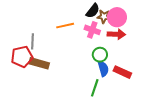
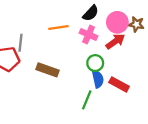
brown star: (104, 17) -> (136, 24), moved
red arrow: (116, 34) -> (115, 41), turned -42
brown rectangle: (39, 63) -> (47, 70), moved

